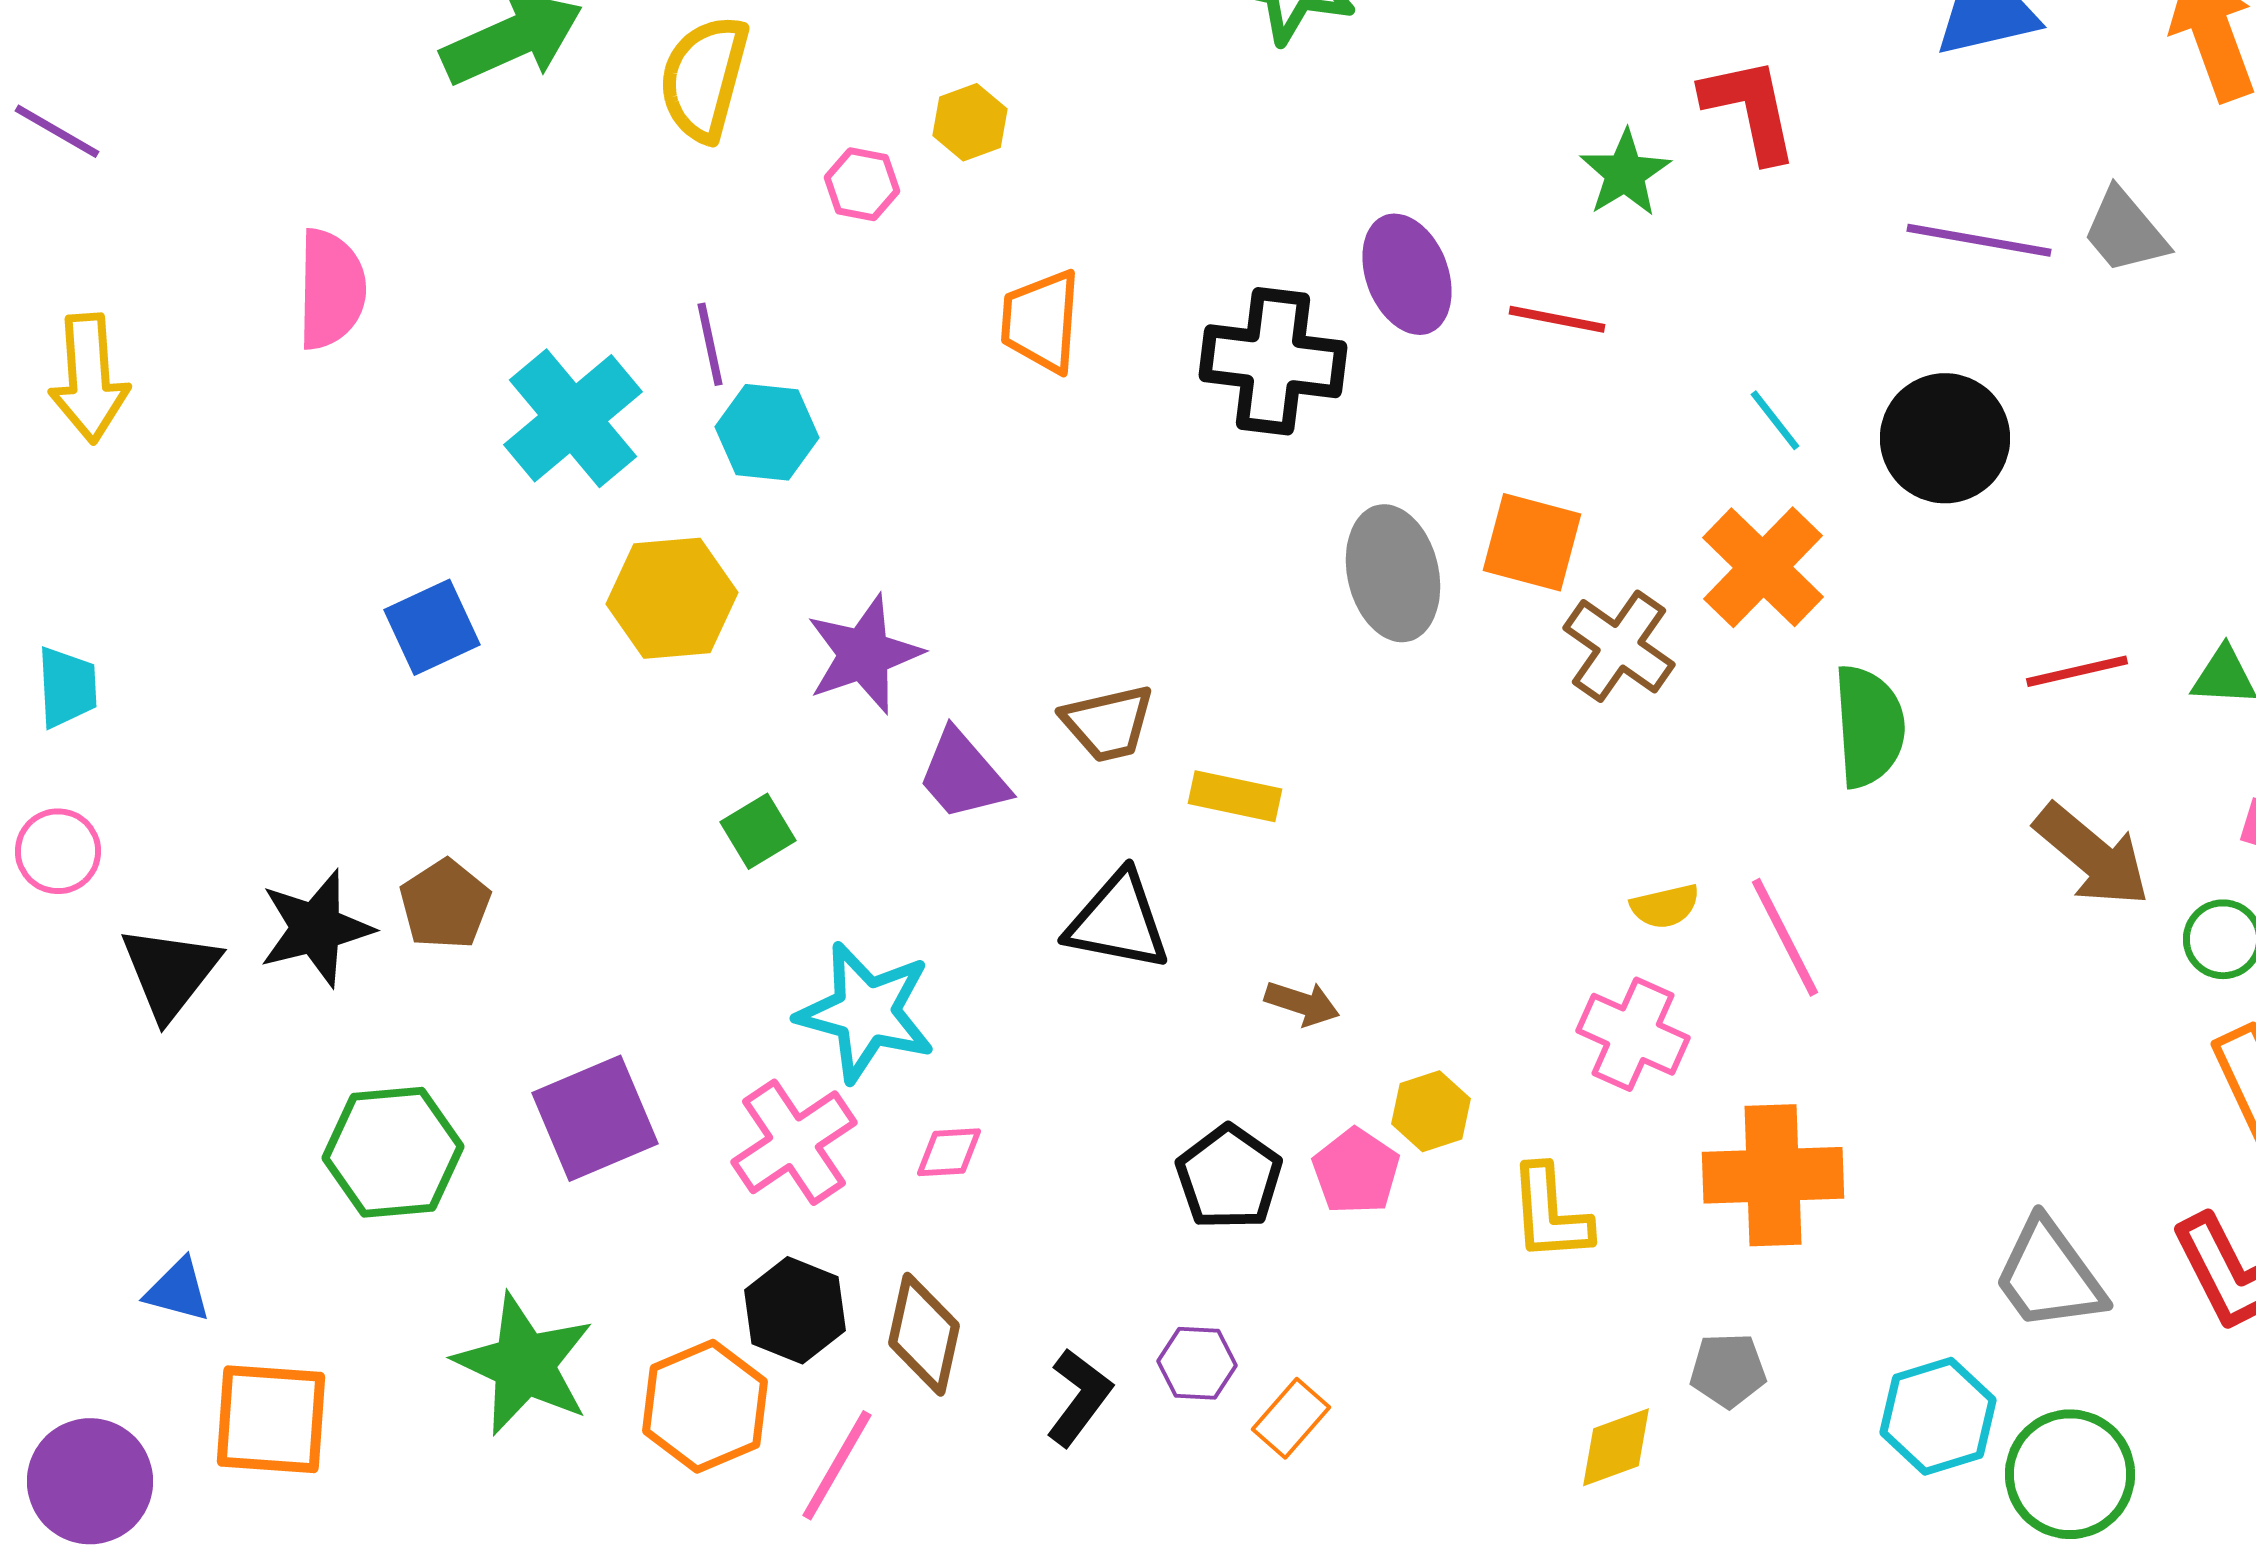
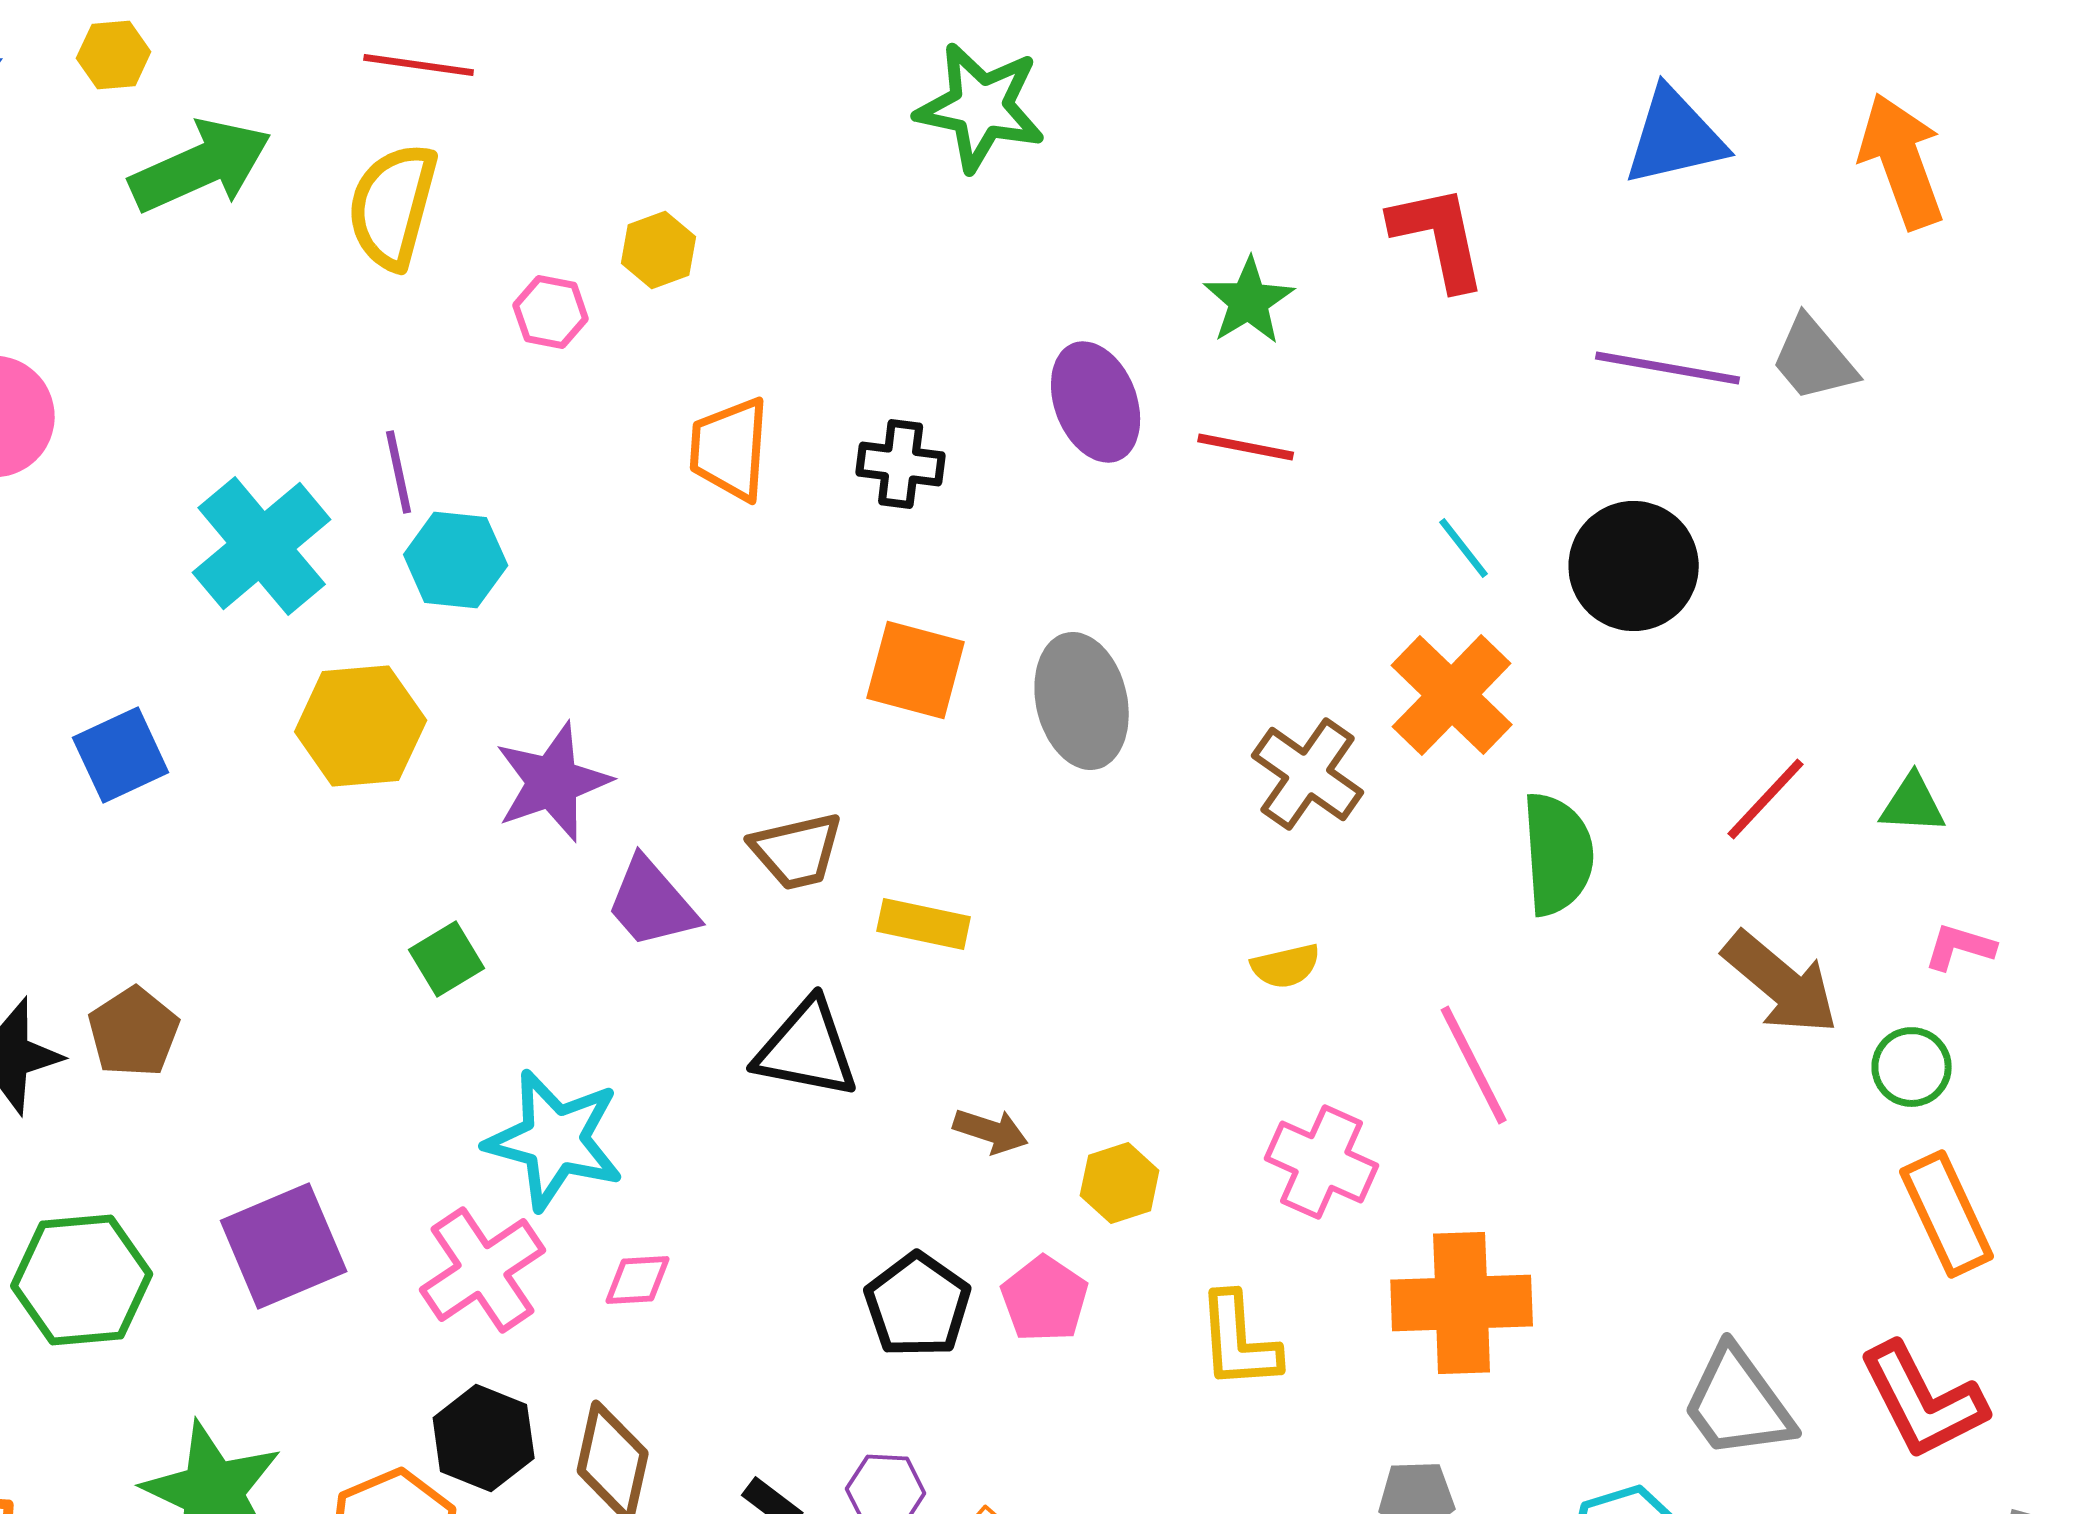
green star: (1625, 173) -> (1249, 301), moved
black cross: (1273, 361) -> (901, 464), moved, size x0.6
orange square: (1532, 542) -> (916, 670), moved
red line: (2077, 671) -> (1766, 799), turned -34
yellow semicircle: (1665, 906) -> (1286, 966), moved
yellow hexagon: (1431, 1111) -> (1120, 1183), moved

